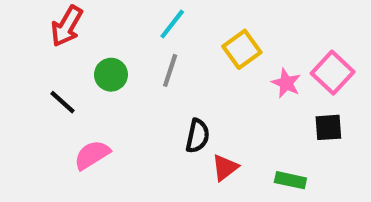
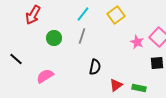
yellow square: (242, 49) -> (116, 15), moved
black line: (62, 102) -> (16, 59), moved
red triangle: (225, 168) -> (116, 85), moved

